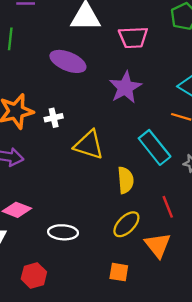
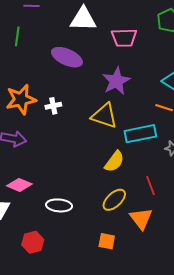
yellow triangle: (89, 145) -> (104, 116), moved
cyan rectangle: (155, 147) -> (140, 134), turned -64
yellow semicircle: (125, 180) -> (114, 161), turned 40

